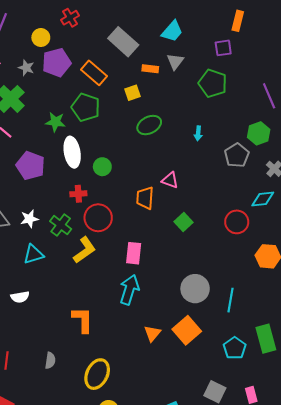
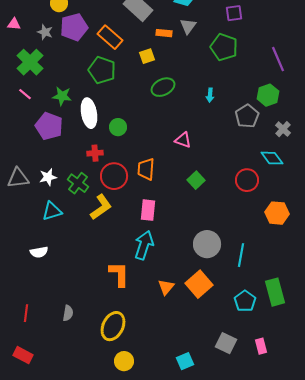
green star: (55, 122) -> (62, 96), moved
orange trapezoid: (145, 198) -> (146, 169), moved
cyan diamond: (263, 199) -> (272, 158), turned 60
orange L-shape: (83, 320) -> (119, 274), moved

